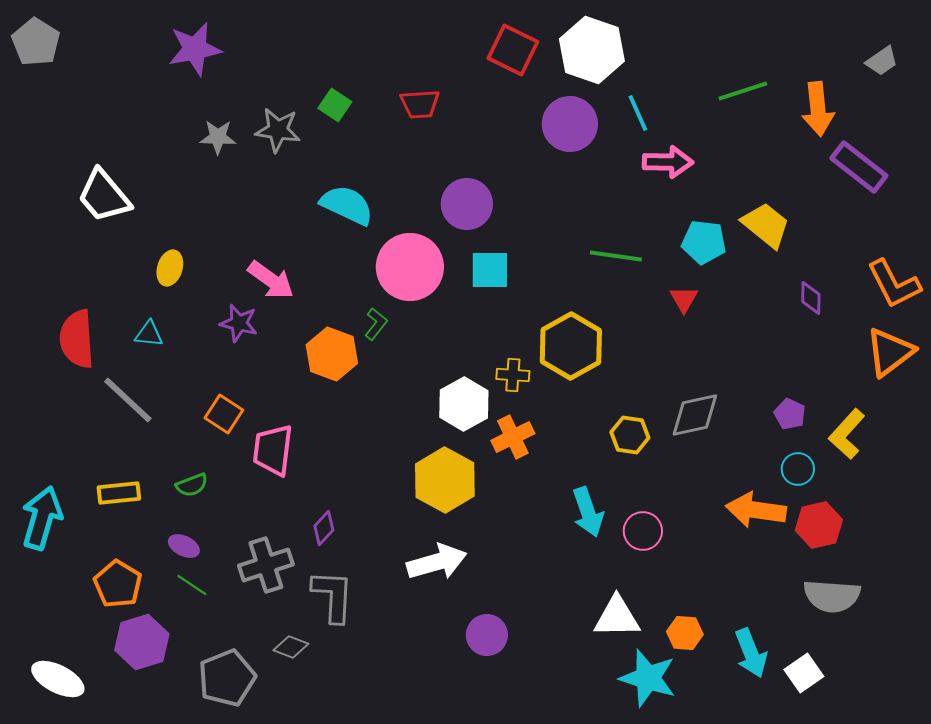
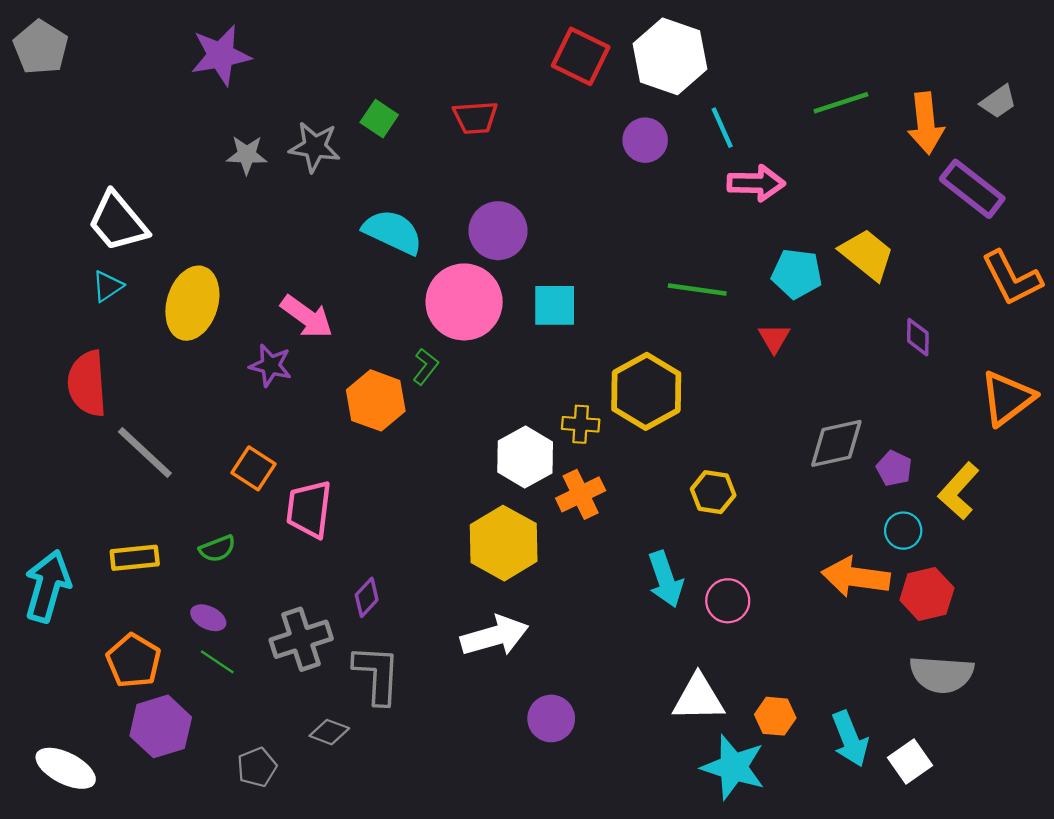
gray trapezoid: (882, 61) -> (998, 102), moved
purple circle: (570, 124) -> (645, 140), size x0.7
purple circle: (467, 204) -> (498, 231), moved
yellow ellipse: (170, 268) -> (192, 303), size x1.8
orange L-shape: (894, 284) -> (1012, 278), moved
cyan triangle: (149, 334) -> (108, 286), moved, turned -40
gray diamond: (695, 415) -> (836, 443), moved
gray pentagon: (227, 678) -> (257, 767), size x0.6

